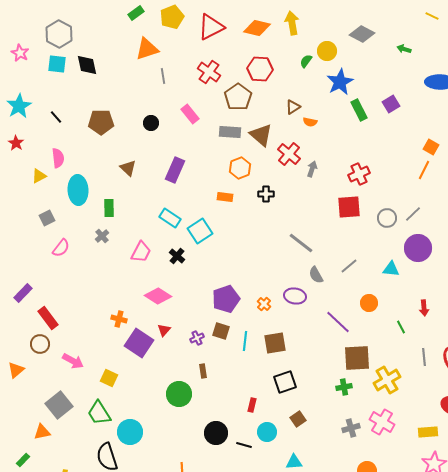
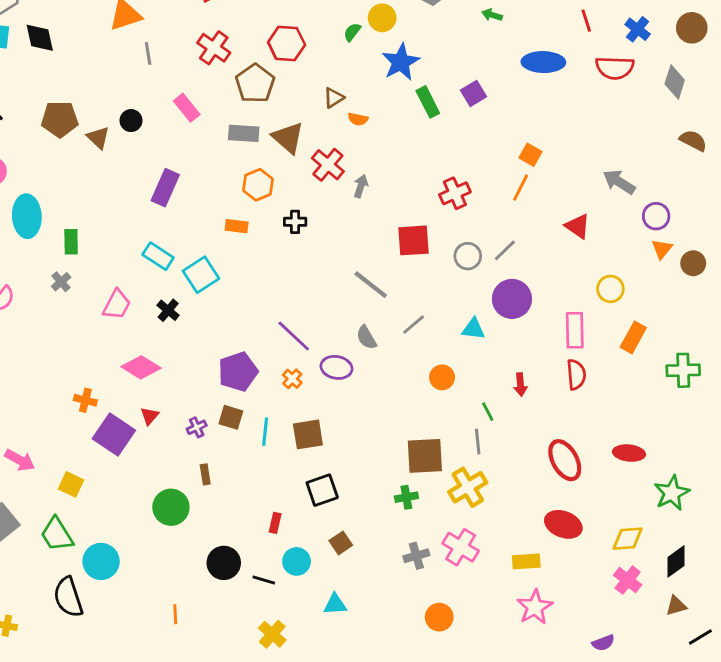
brown triangle: (128, 168) -> (98, 138), moved
red cross: (359, 174) -> (455, 193), moved
gray line: (301, 243) -> (371, 285), moved
purple line: (338, 322) -> (294, 336), moved
gray line: (424, 357) -> (478, 442), moved

